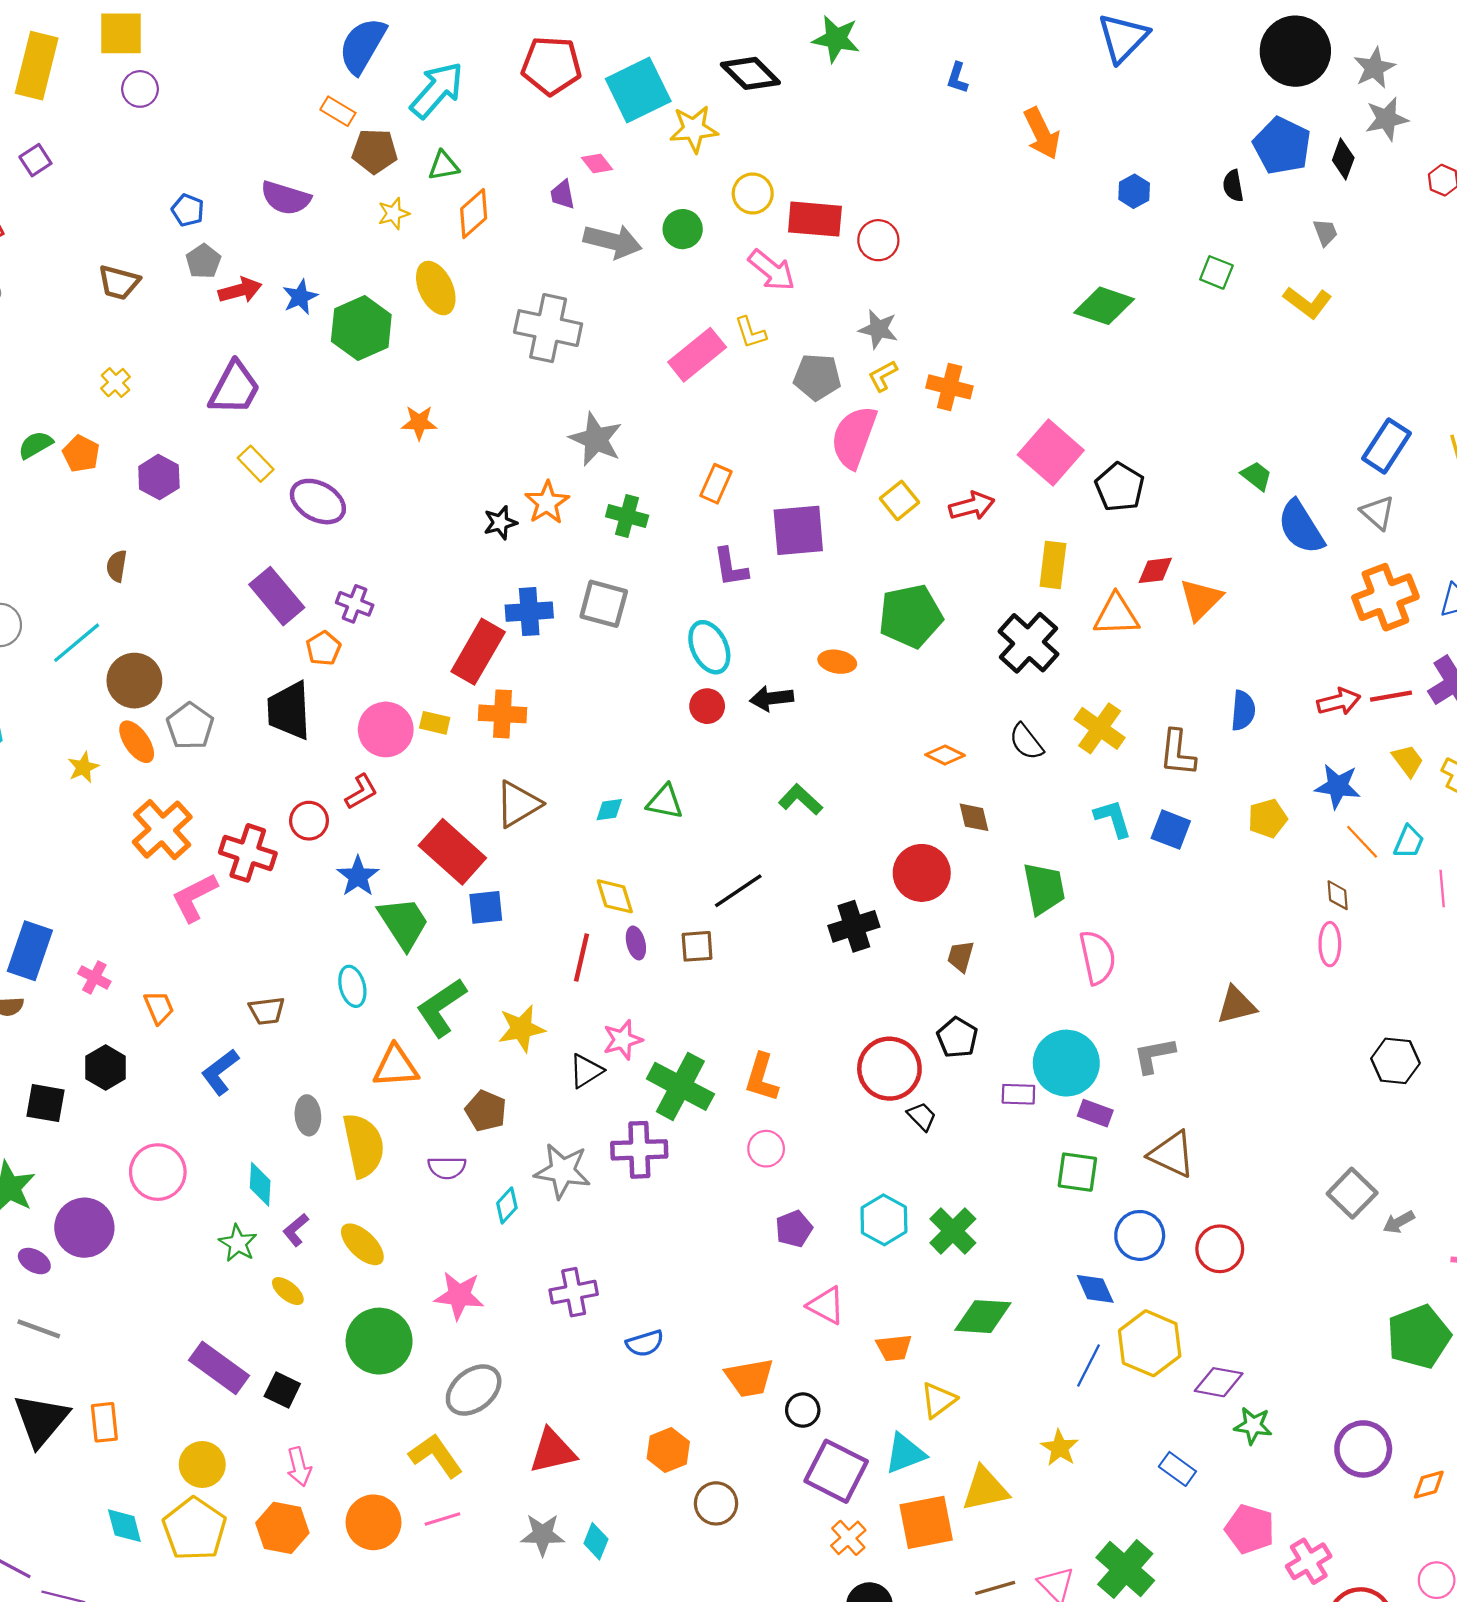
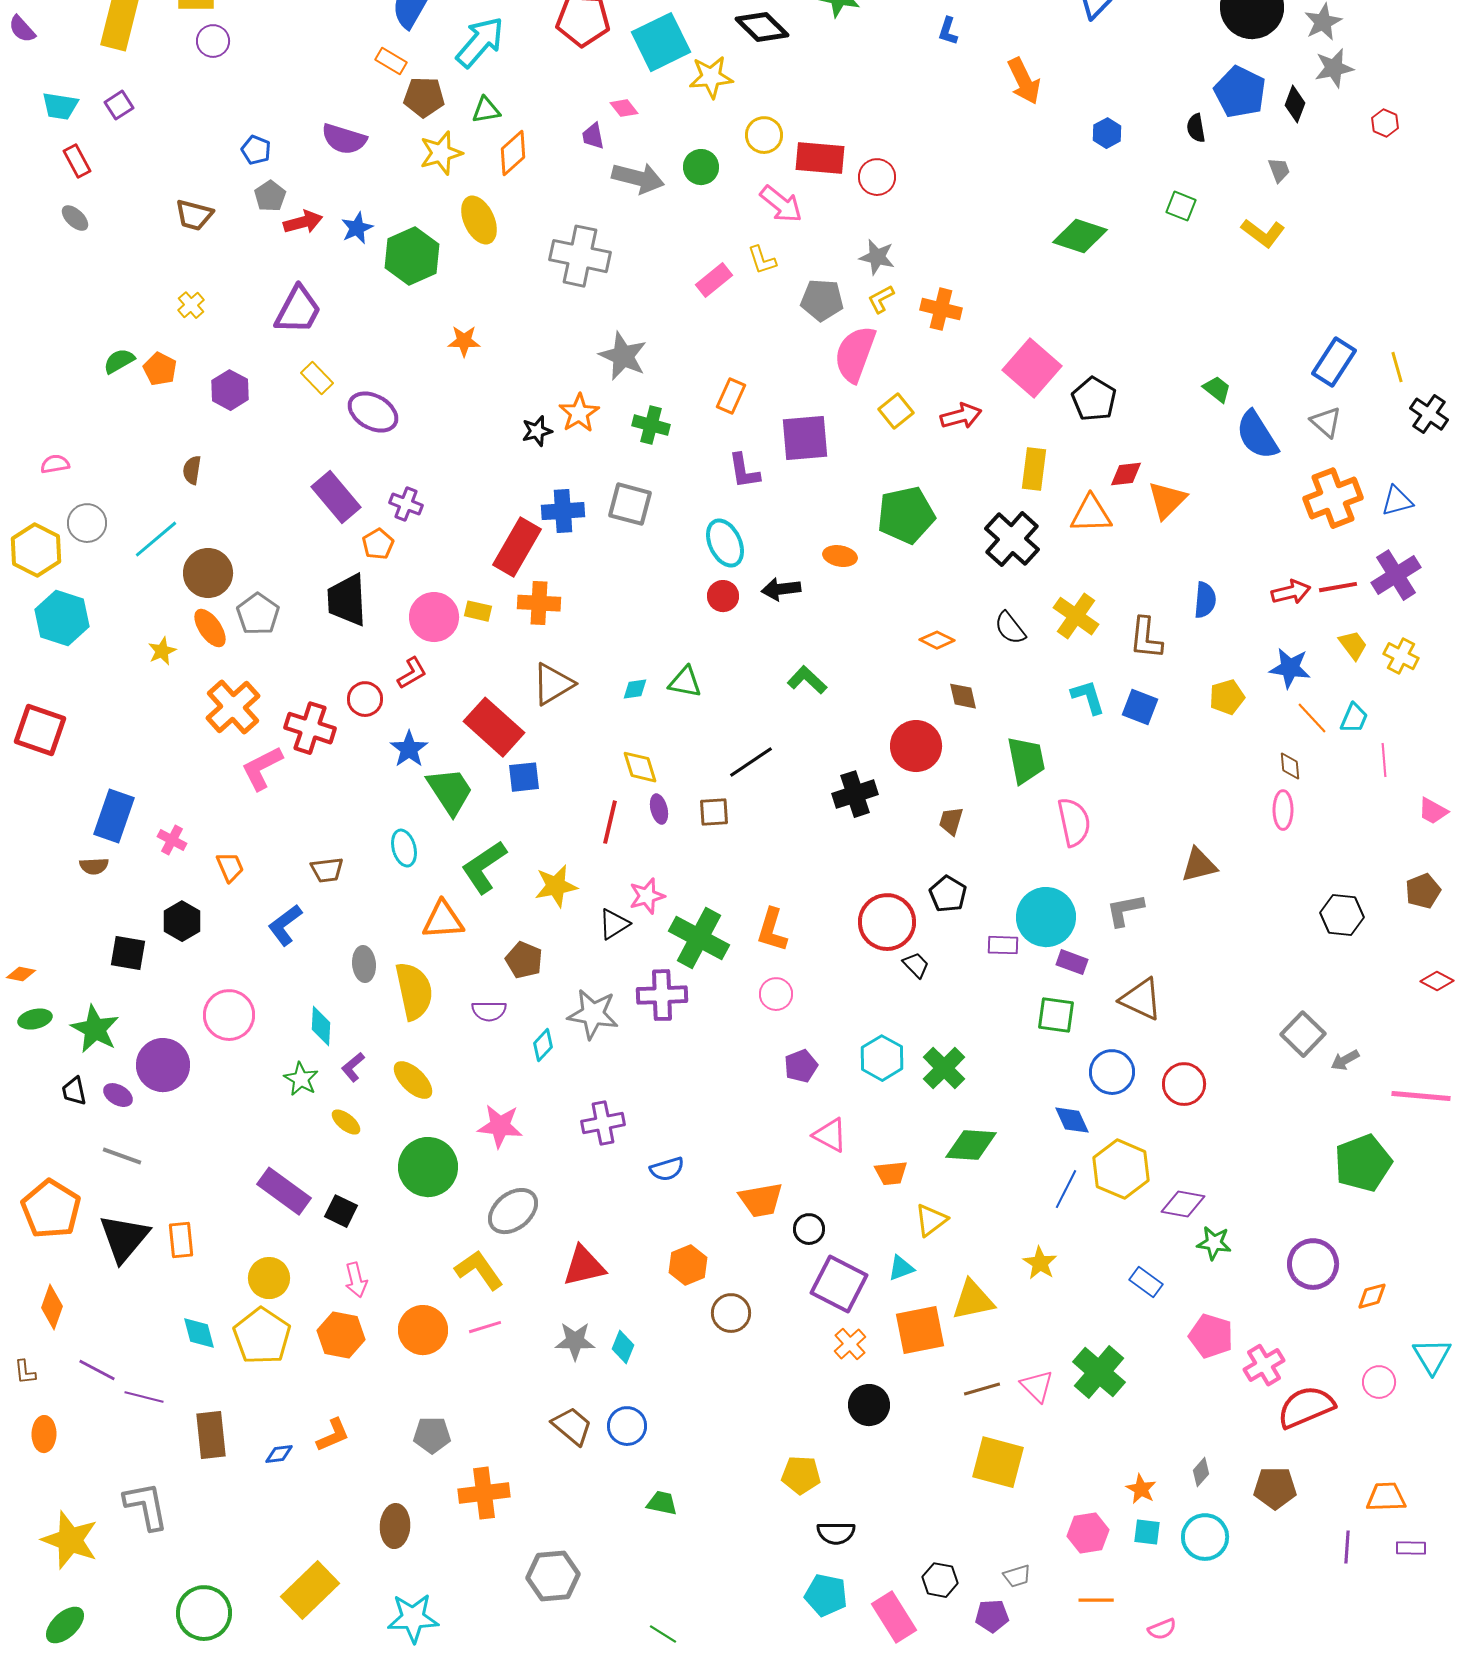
yellow star: (394, 214) -> (441, 153), size x1.5
pink rectangle: (697, 355) -> (714, 280), size x0.7
cyan triangle: (905, 1453) -> (901, 1268), size x0.7

